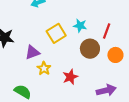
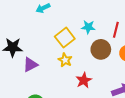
purple triangle: (32, 52) -> (30, 65), moved
yellow star: (44, 68) -> (65, 60), moved

